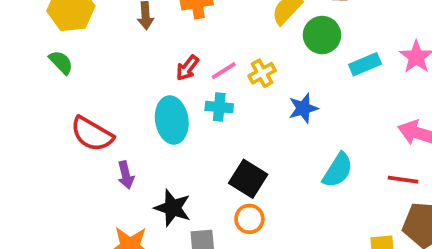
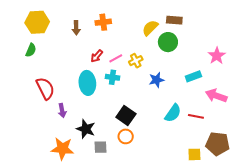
green semicircle: (61, 62) -> (31, 50), turned 64
cyan rectangle: (365, 64) -> (193, 76), moved
red semicircle: (92, 134) -> (45, 88), turned -150
red line: (403, 180) -> (196, 116), moved

